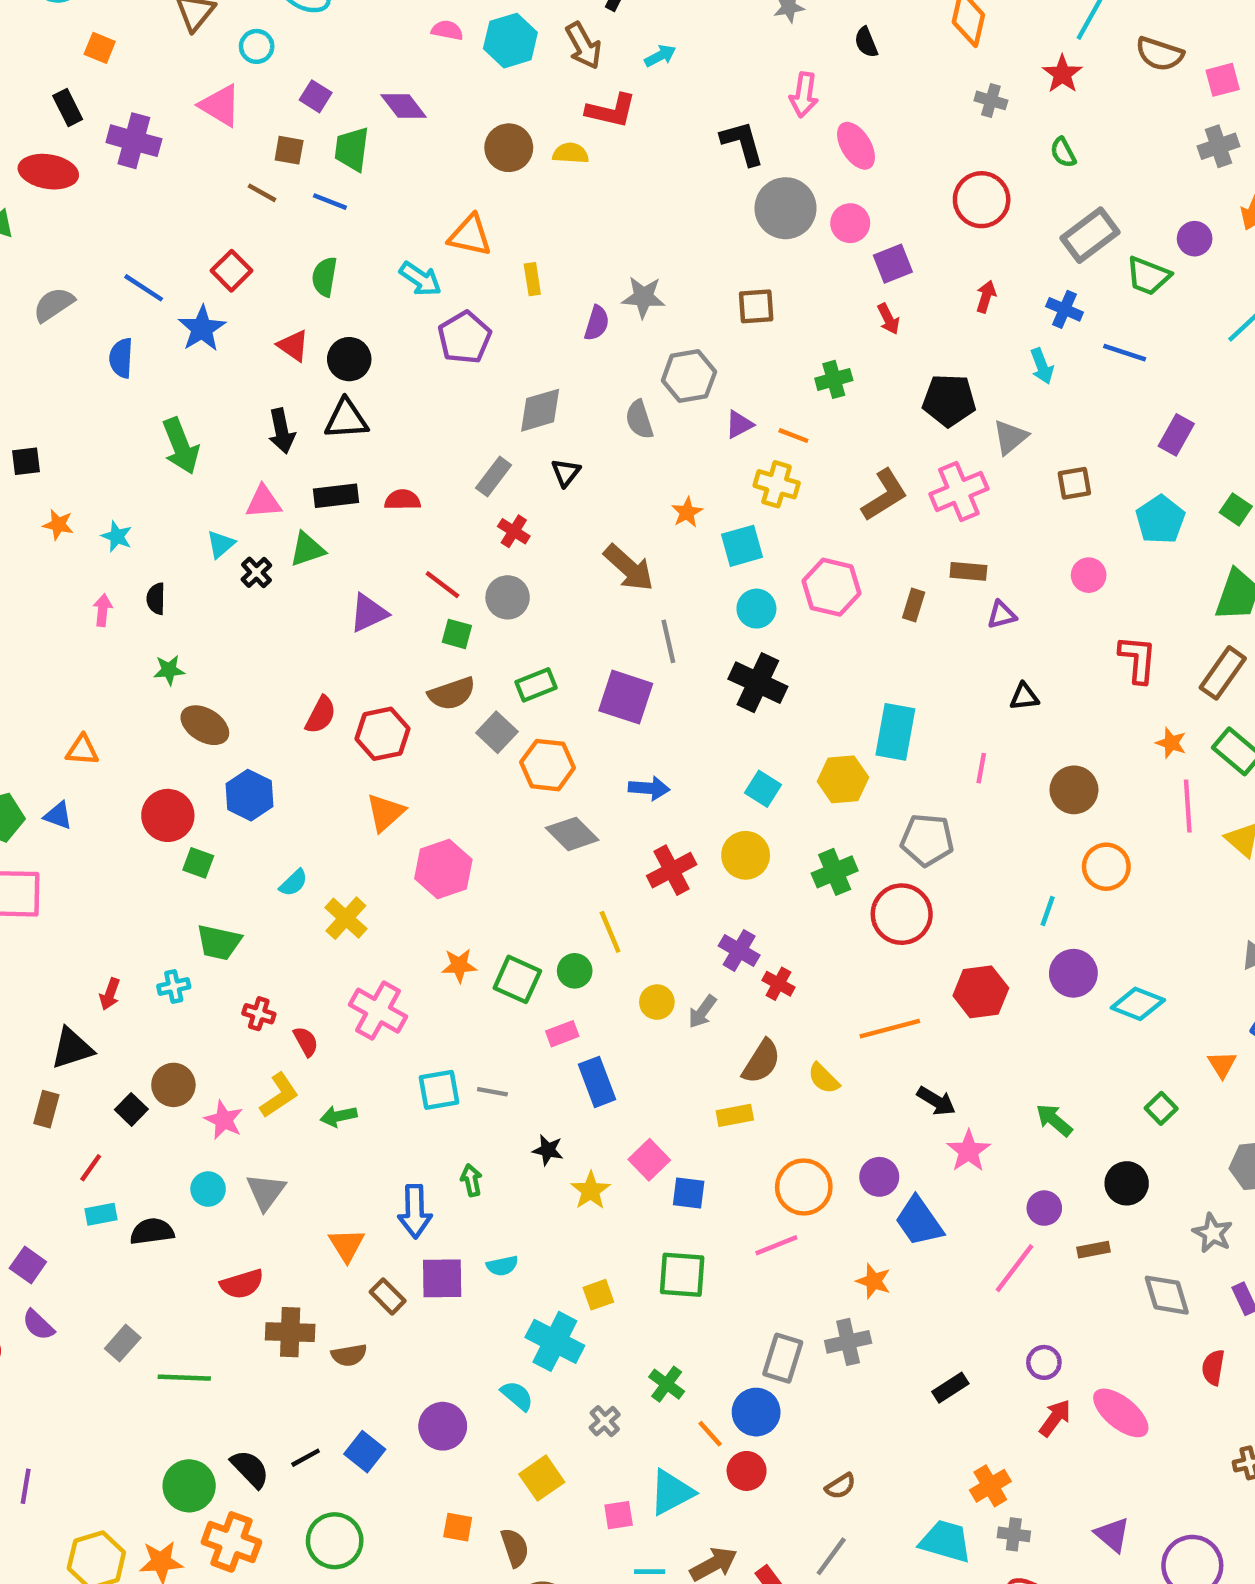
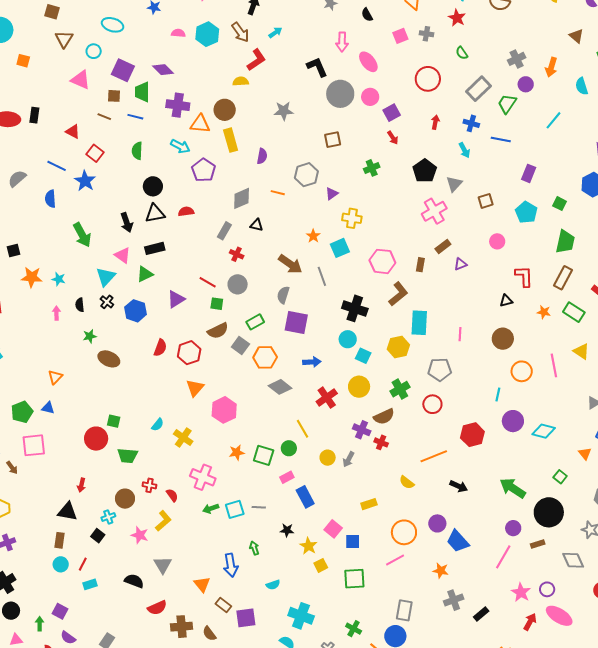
pink square: (1223, 80) -> (400, 36), moved
purple square: (316, 96) -> (123, 70), size x1.6
black rectangle: (68, 108) -> (34, 115), moved, turned 42
red L-shape: (611, 111) -> (256, 60), turned -40
purple cross: (134, 141) -> (178, 105), moved
gray cross: (1219, 146) -> (517, 59), moved
brown circle: (509, 148) -> (225, 110), moved
green trapezoid: (1148, 276) -> (507, 104), turned 110
yellow rectangle: (532, 279) -> (231, 140), size x1.6
gray star: (643, 297) -> (284, 111), moved
red triangle: (293, 346) -> (73, 132), moved
black pentagon: (949, 400) -> (425, 171), turned -30
gray semicircle: (639, 420) -> (283, 295), moved, turned 42
orange line: (793, 436) -> (278, 193), moved
black triangle: (566, 473) -> (257, 225), turned -48
brown L-shape: (884, 495) -> (398, 294), moved
red semicircle: (403, 500) -> (186, 212), moved
pink triangle: (263, 502) -> (122, 255), turned 48
orange star: (58, 525) -> (32, 277), size x1.5
cyan triangle: (221, 544) -> (106, 277), size x1.5
brown rectangle: (968, 571) -> (443, 246), turned -35
black cross: (256, 572) -> (107, 302), moved
cyan circle: (756, 609) -> (348, 339), moved
gray line: (668, 641) -> (322, 276), moved
black triangle: (1024, 697) -> (506, 301), moved
orange triangle: (82, 750) -> (55, 377), turned -42
blue hexagon: (249, 795) -> (136, 311), moved
pink line: (1188, 806) -> (554, 365), moved
red circle: (168, 815) -> (96, 439), moved
red circle: (902, 914) -> (432, 404), size x0.7
cyan cross: (174, 986) -> (108, 517), moved
black triangle: (72, 1048) -> (68, 512), turned 35
brown semicircle: (761, 1062) -> (384, 417), moved, turned 40
brown circle: (173, 1085) -> (125, 499), moved
green arrow: (338, 1116) -> (211, 509), moved
green arrow: (1054, 1120) -> (513, 488), size x1.5
pink star: (968, 1151) -> (521, 592), moved
black circle: (1127, 1183) -> (549, 512), size x1.5
cyan circle: (208, 1189) -> (61, 564), moved
black semicircle: (152, 1231) -> (134, 581), moved, turned 36
purple square: (442, 1278) -> (246, 618), moved
yellow square: (598, 1295) -> (321, 565), moved
gray cross: (848, 1342) -> (454, 600), moved
brown semicircle: (349, 1355) -> (209, 634), turned 70
purple circle: (1044, 1362) -> (547, 589), moved

